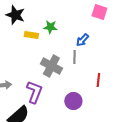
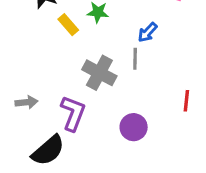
yellow rectangle: (31, 35) -> (68, 25), turned 40
red line: (98, 80) -> (186, 101), moved

